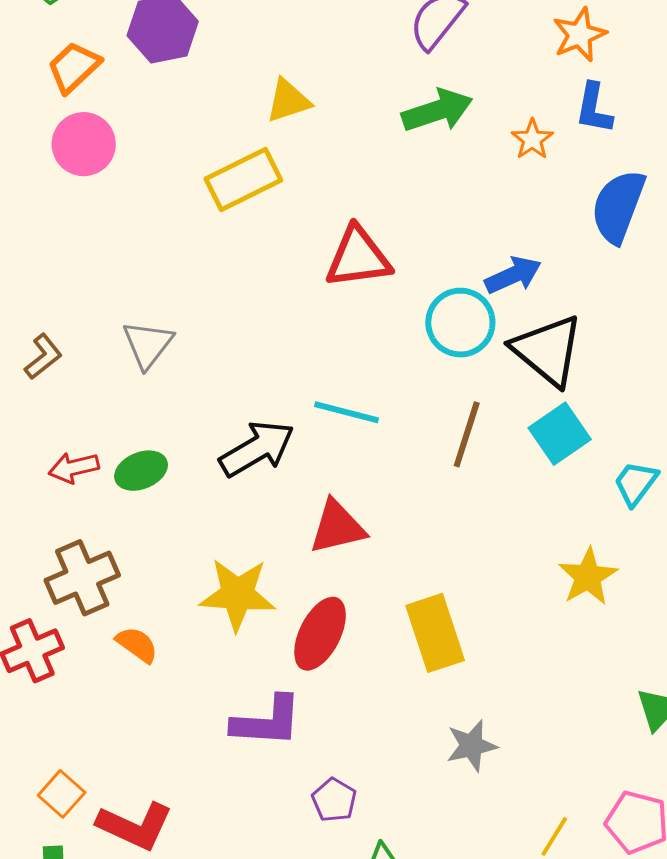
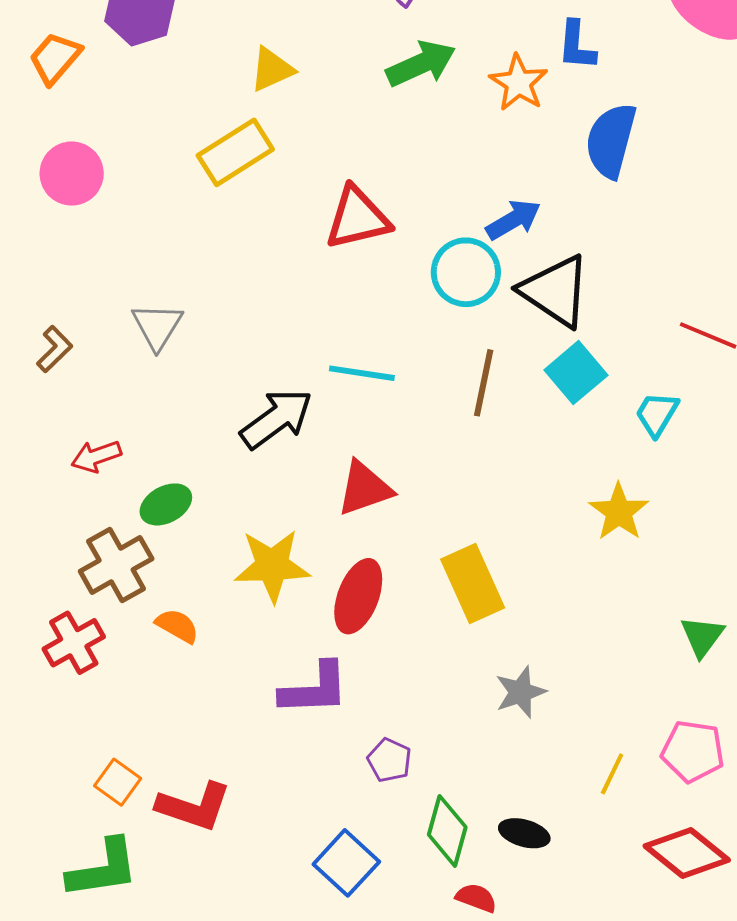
orange star: (532, 139) -> (519, 83), size x1.4
pink circle: (84, 144) -> (72, 174), moved
green ellipse: (141, 471) -> (166, 504), moved

